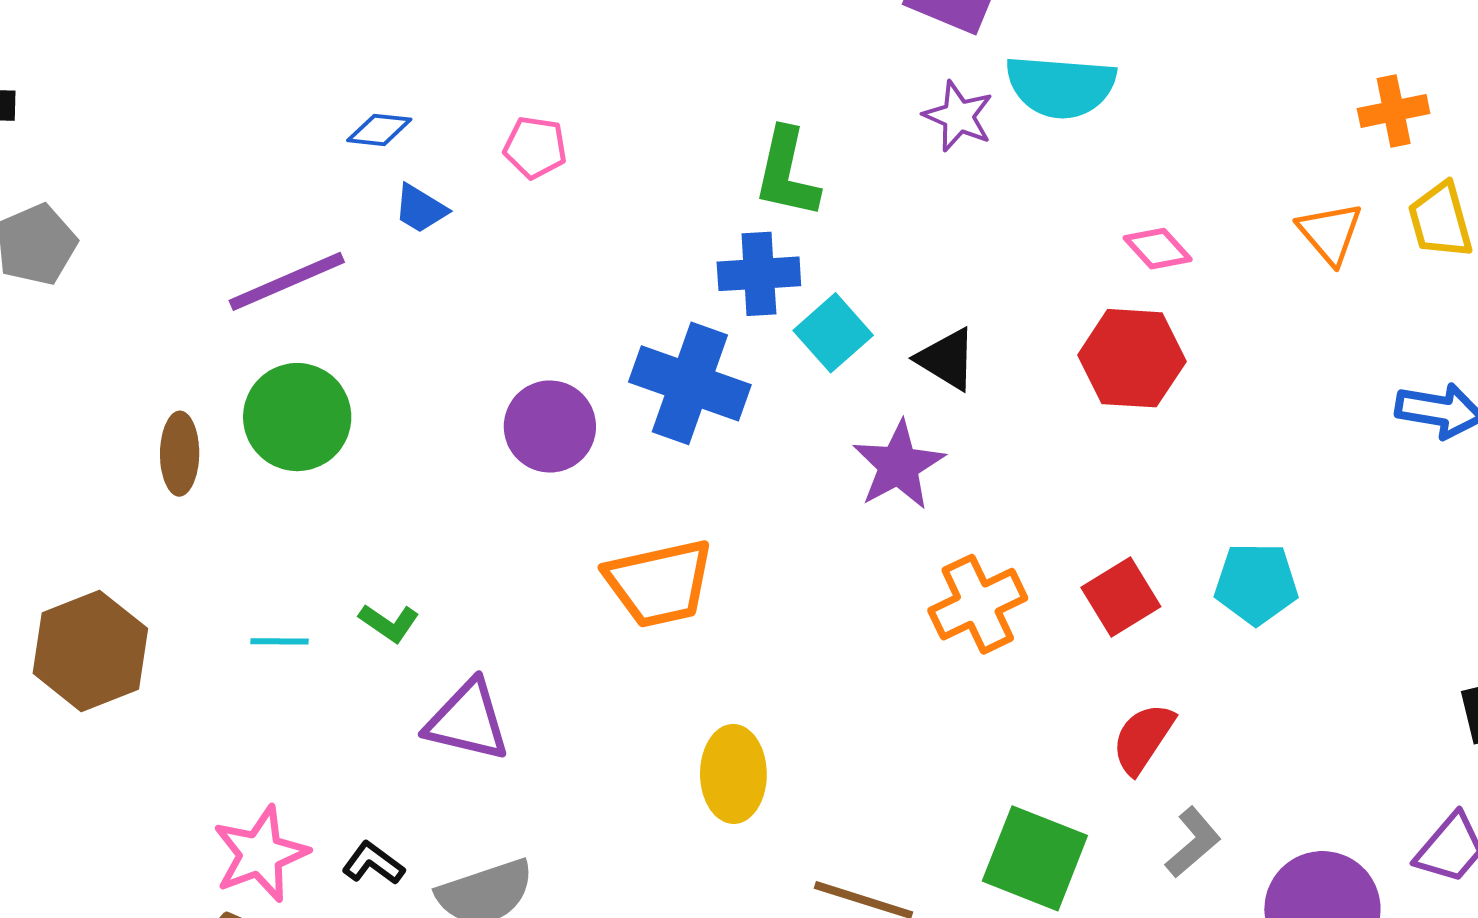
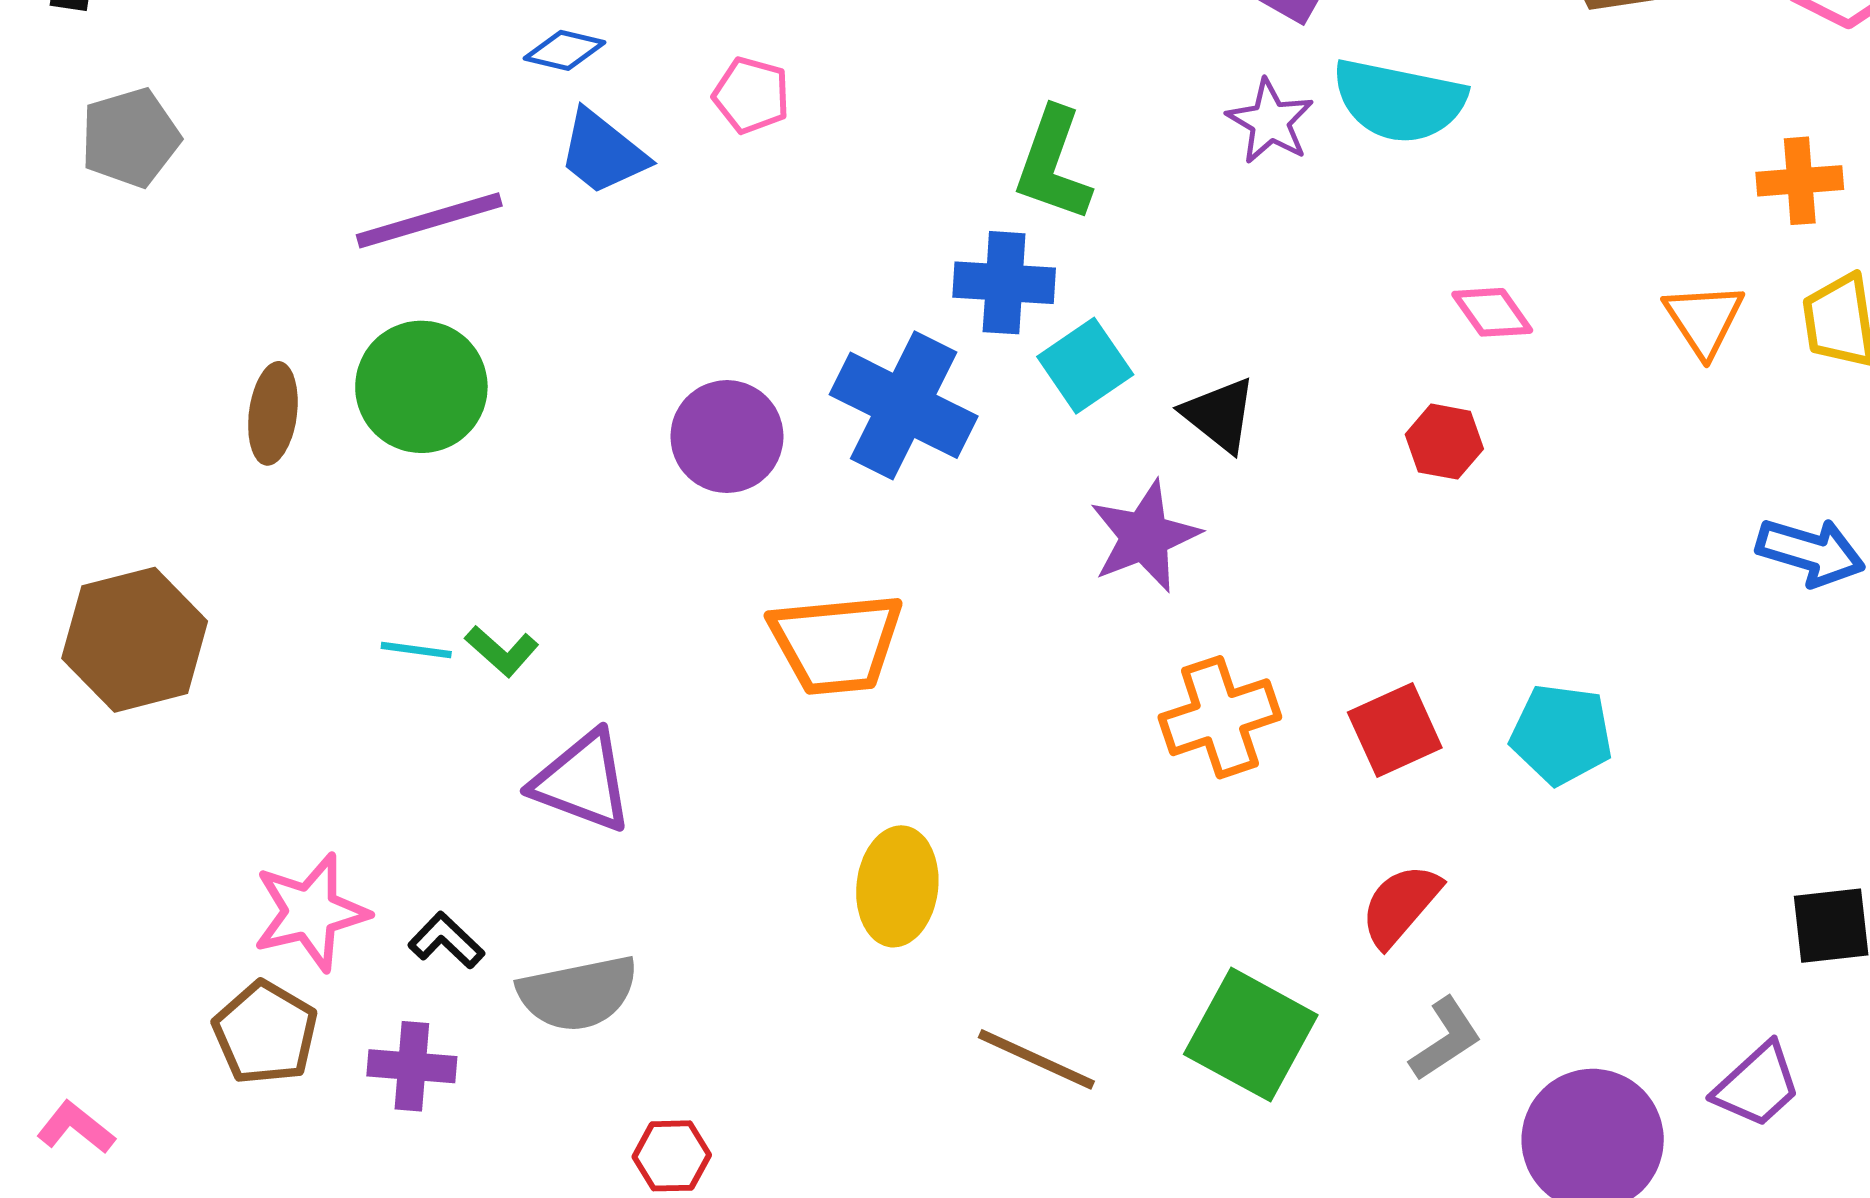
blue trapezoid: (420, 209) -> (603, 152), size x1.4
red hexagon: (1132, 358) -> (1444, 442), size x0.6
cyan line: (279, 641) -> (416, 650), moved

